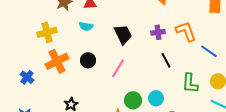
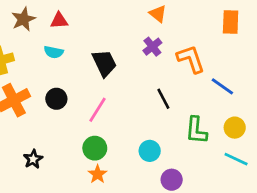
purple cross: (158, 32) -> (152, 47), moved, turned -32
green circle: (133, 100) -> (95, 148), moved

